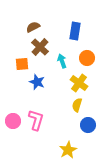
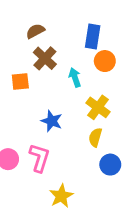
orange circle: (87, 58) -> (105, 61), moved
blue star: (37, 82) -> (52, 121), moved
yellow star: (68, 150) -> (61, 196), moved

